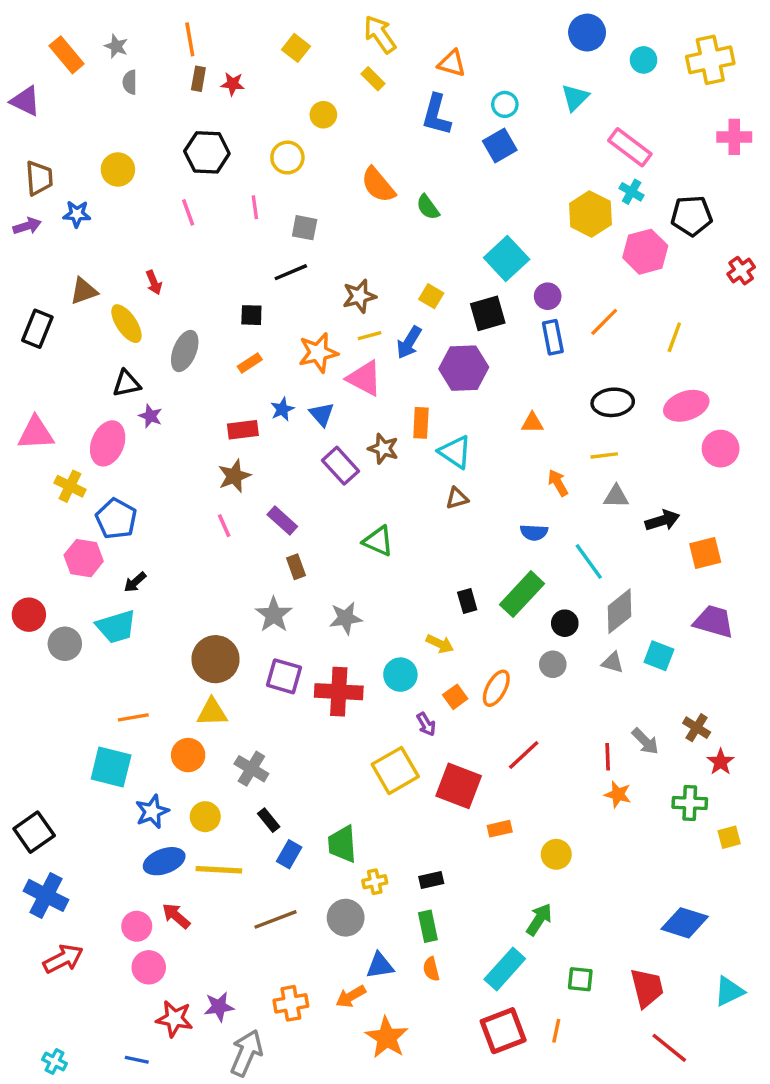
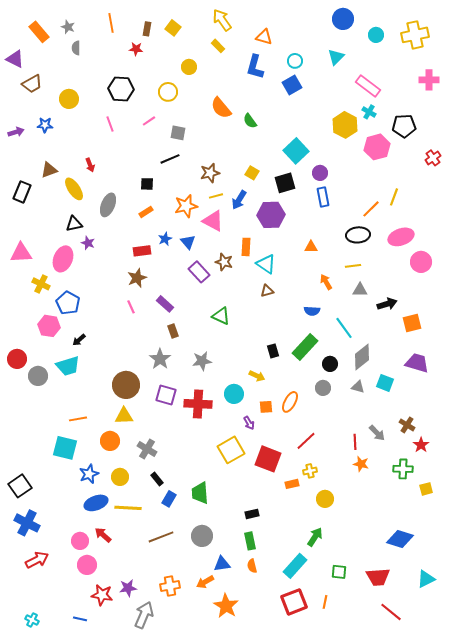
brown rectangle: (198, 79) -> (147, 29), moved
brown trapezoid: (39, 178) -> (32, 84), moved, turned 65
pink line: (255, 207) -> (149, 121), turned 64
orange line: (604, 322) -> (371, 209), moved
orange square: (455, 697) -> (266, 407), turned 32
yellow cross: (375, 882) -> (310, 471), moved
red trapezoid: (647, 988) -> (378, 577), turned 100

